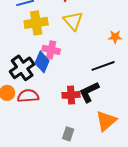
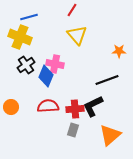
yellow cross: (36, 23) -> (20, 37), moved, turned 30
black cross: (22, 68) -> (26, 65), moved, size x0.7
red semicircle: (28, 96) -> (48, 106), moved
gray rectangle: (68, 134) -> (73, 130), moved

